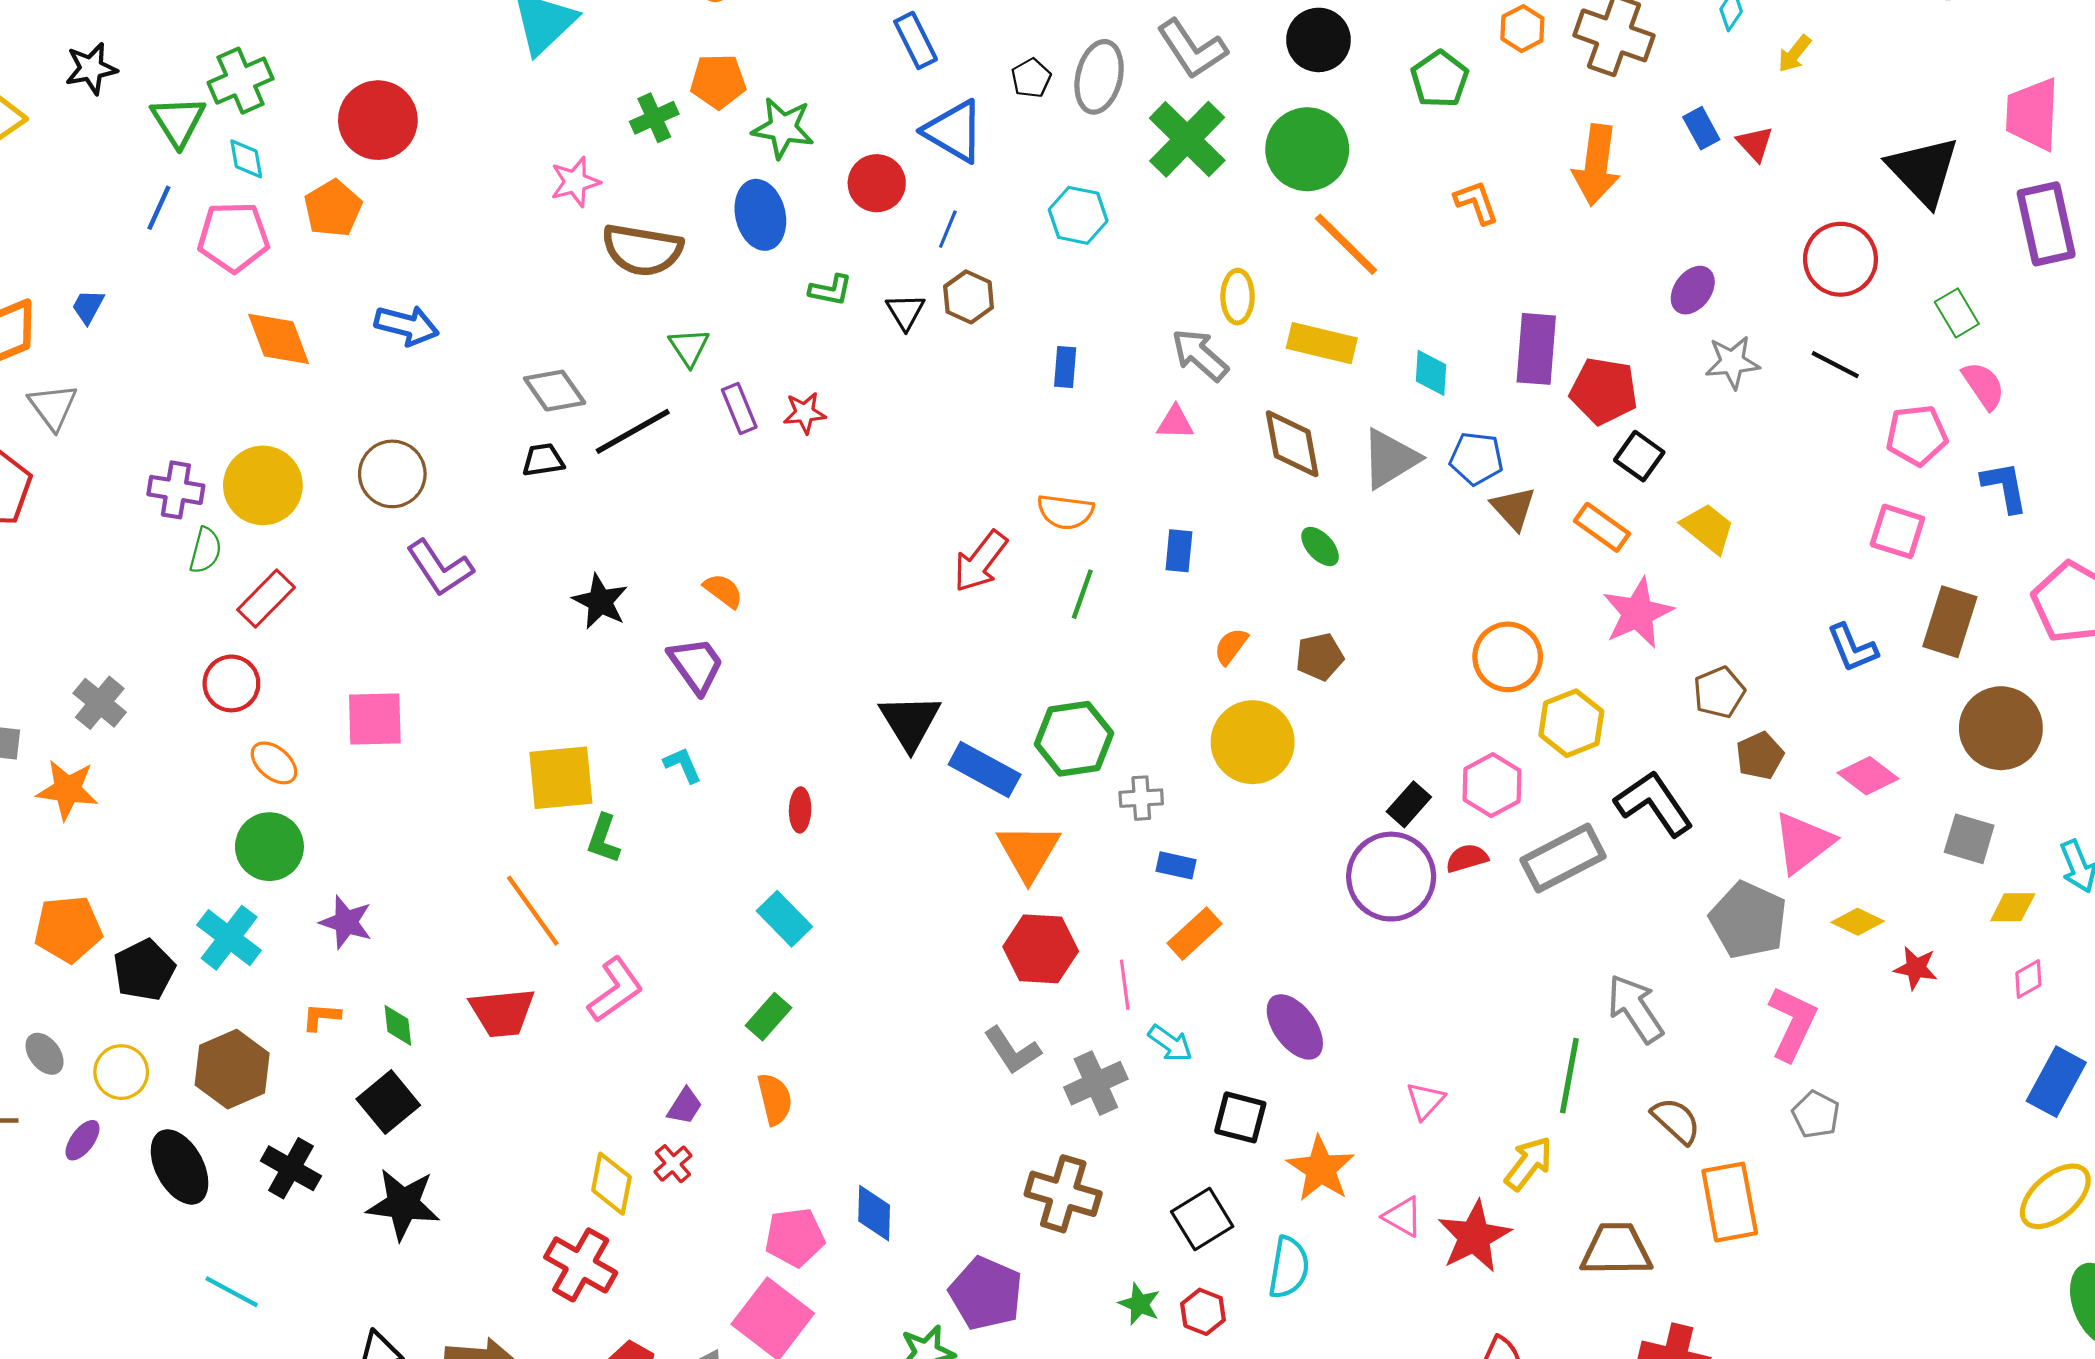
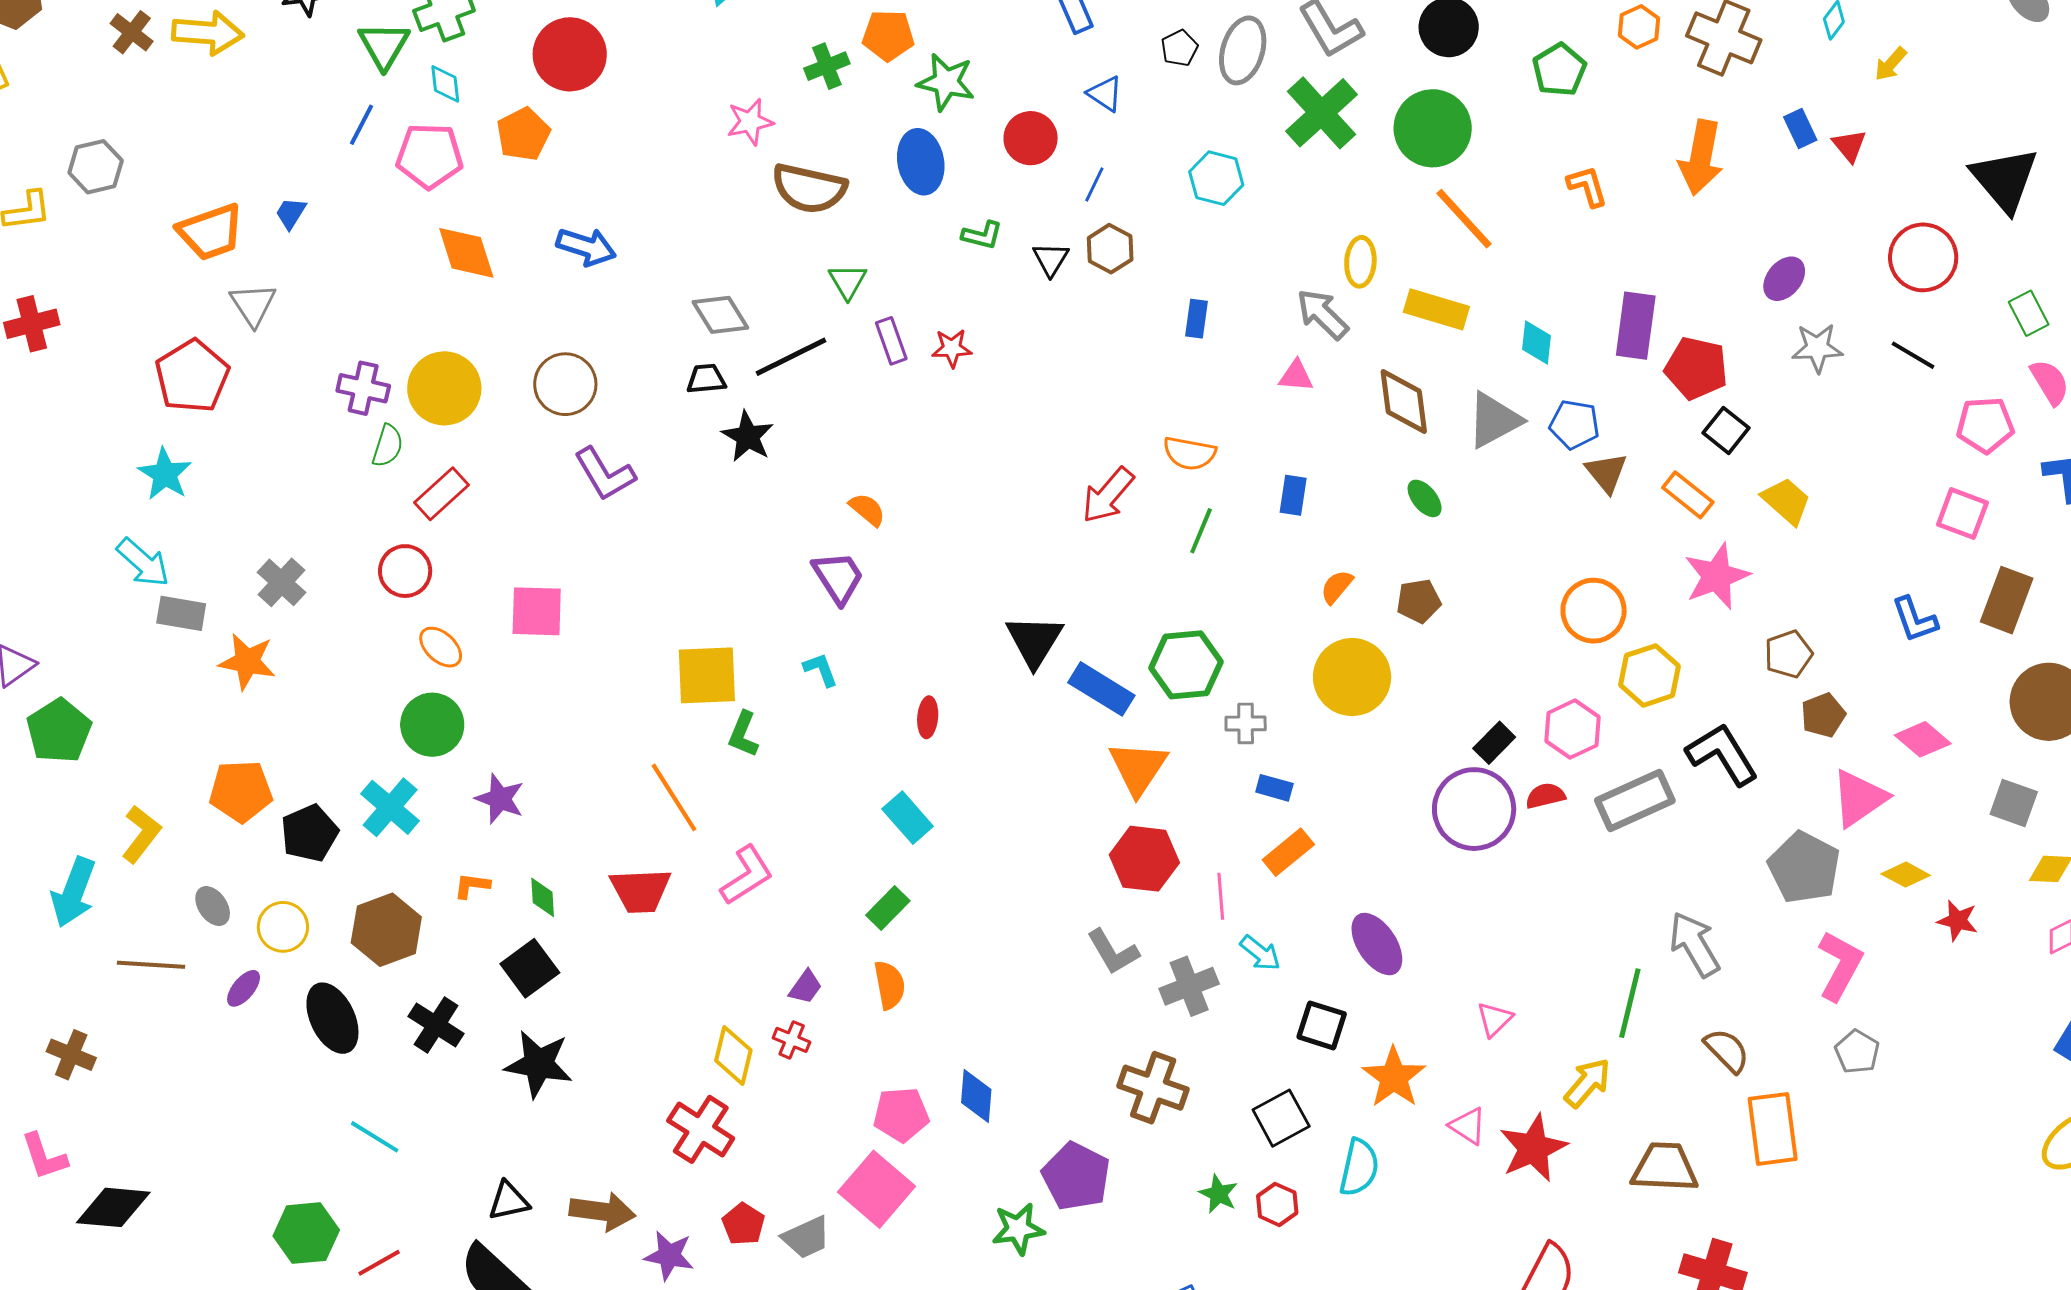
blue triangle: (954, 131) -> (1105, 94), size x0.6
black star: (600, 601) -> (748, 436), moved
red cross: (673, 1164) -> (792, 1040), turned -30

